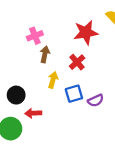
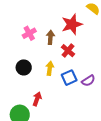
brown arrow: (45, 54) -> (50, 37), moved
black circle: (16, 95) -> (24, 67), moved
red arrow: (33, 113) -> (37, 99), turned 120

